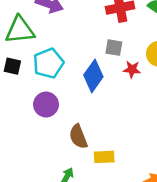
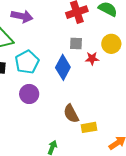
brown semicircle: (78, 137) -> (71, 114), moved
yellow rectangle: (104, 157) -> (89, 127), moved

